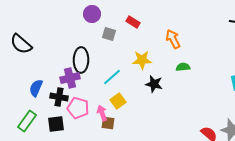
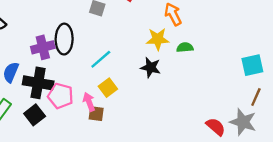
yellow star: (142, 60) -> (158, 39), moved
purple cross: (70, 78) -> (43, 47), moved
black cross: (59, 97) -> (38, 83), size x1.4
black square: (56, 124) -> (35, 115), turned -30

